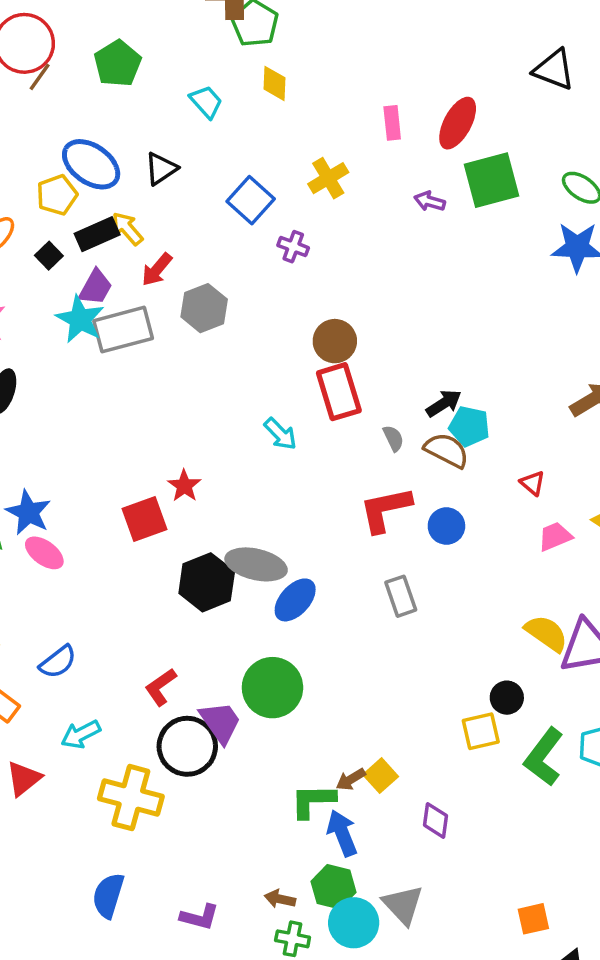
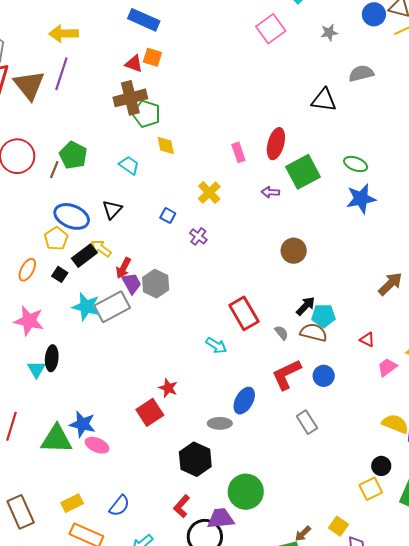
brown line: (40, 77) -> (54, 170), moved
blue square: (251, 200) -> (168, 216), size x0.6
purple cross: (293, 247) -> (198, 236), turned 30
purple trapezoid: (95, 287) -> (132, 283), moved, turned -45
brown circle: (335, 341) -> (294, 251), moved
gray ellipse: (256, 564) -> (220, 423), size x0.7
black hexagon: (207, 582) -> (195, 459), moved
blue ellipse: (295, 600) -> (244, 401), moved
purple trapezoid: (220, 722) -> (221, 519), turned -48
yellow square: (381, 776) -> (338, 526), moved

